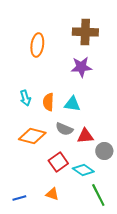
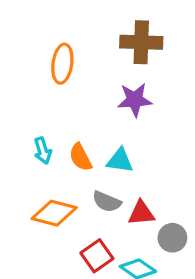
orange semicircle: (48, 102) -> (80, 157), turned -30

